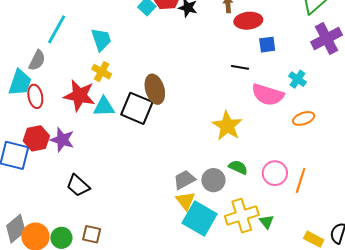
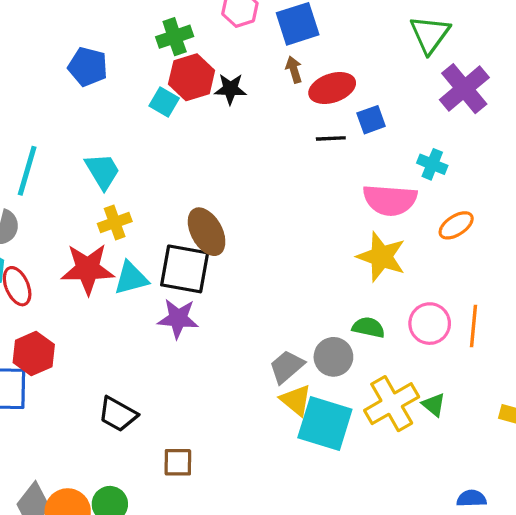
black line: (240, 67) -> (331, 138), moved
yellow cross: (102, 72) -> (115, 223), turned -36
yellow star: (227, 126) -> (381, 257), moved
purple star: (62, 140) -> (178, 319), moved
brown square: (92, 234) -> (178, 462), moved

